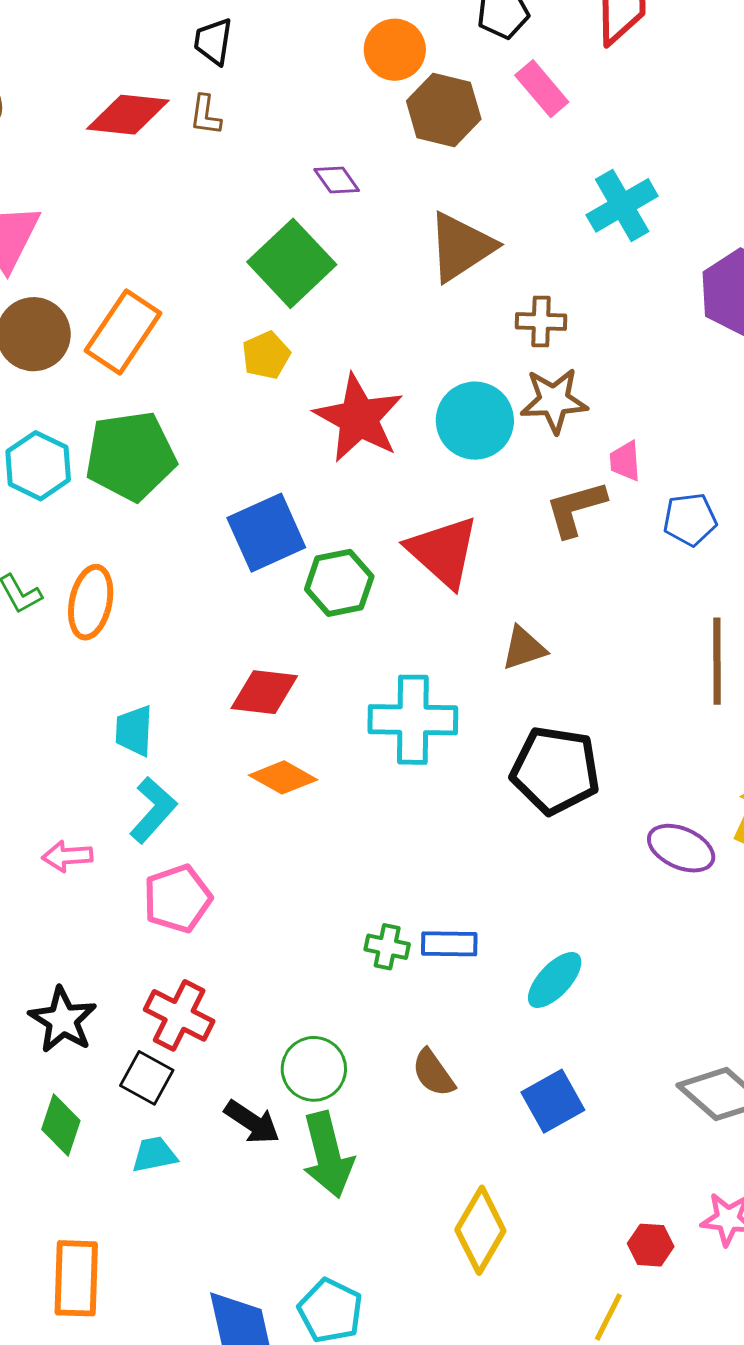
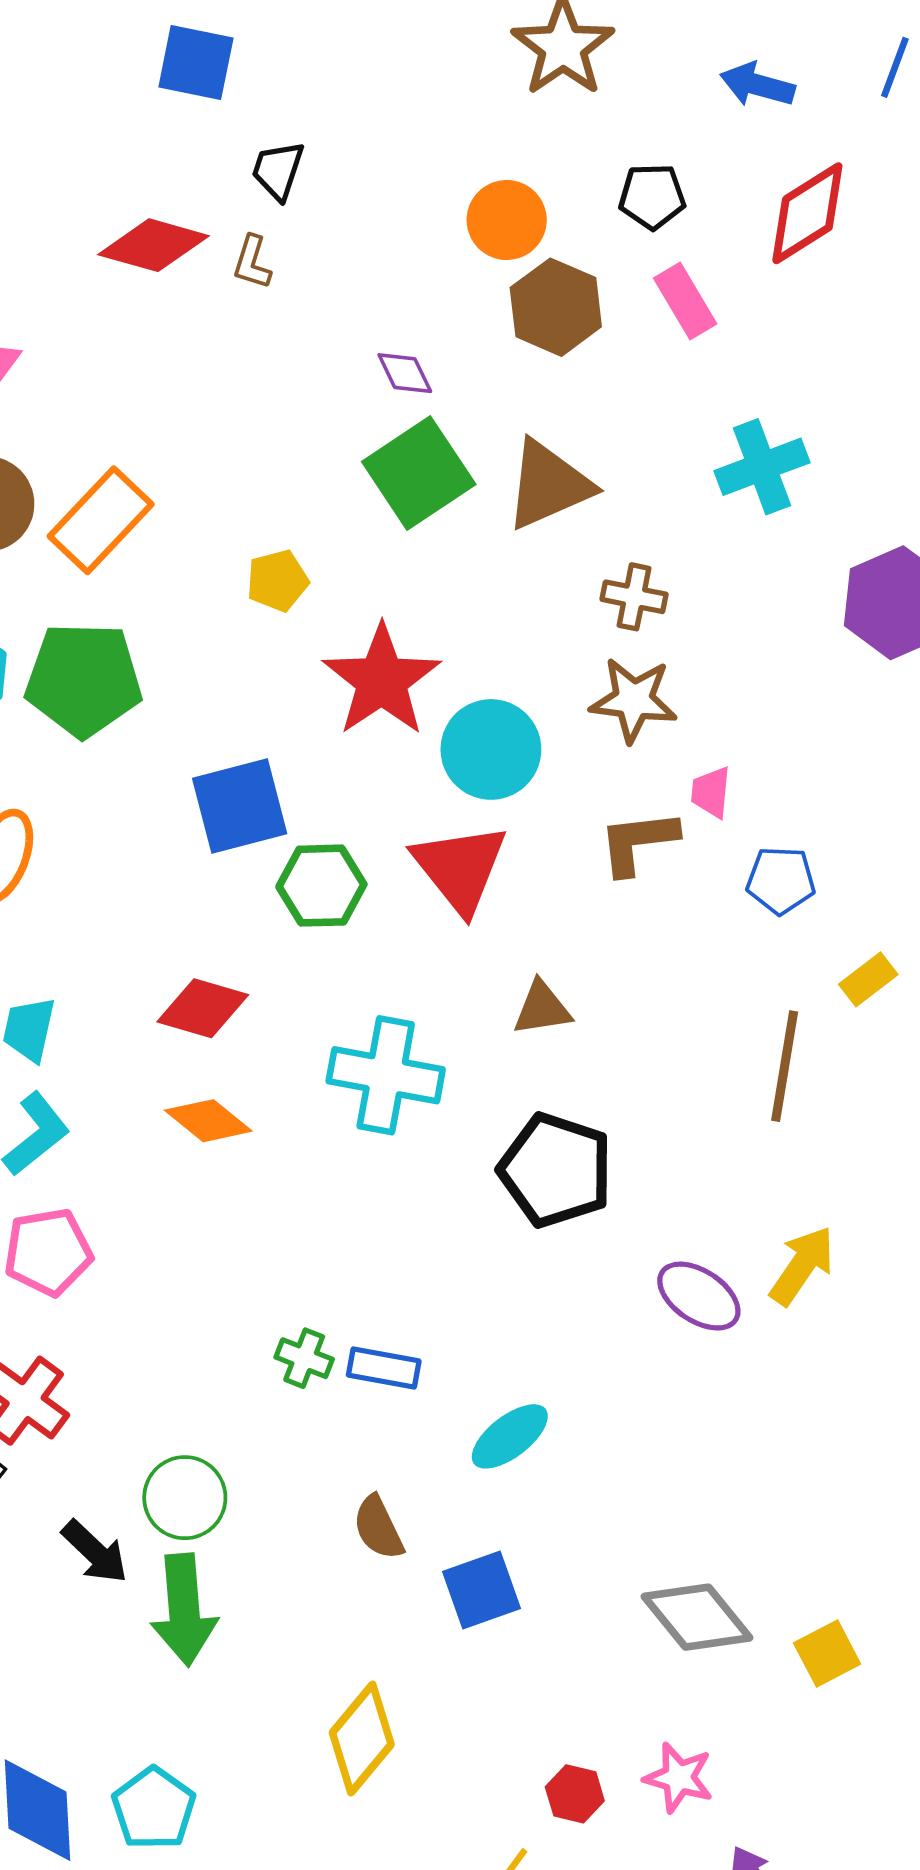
green square: (292, 263) -> (419, 473), moved
cyan circle: (475, 421) -> (491, 749), moved
brown semicircle: (433, 1073) -> (378, 1528), moved

